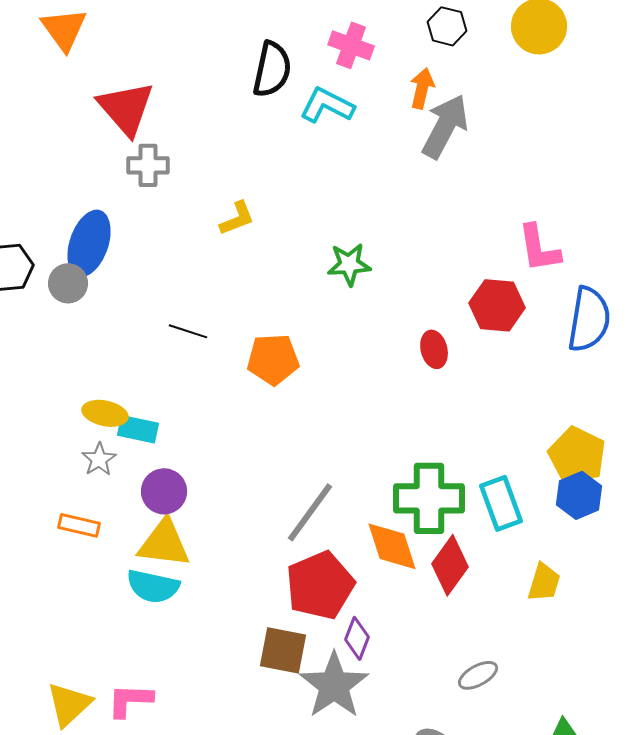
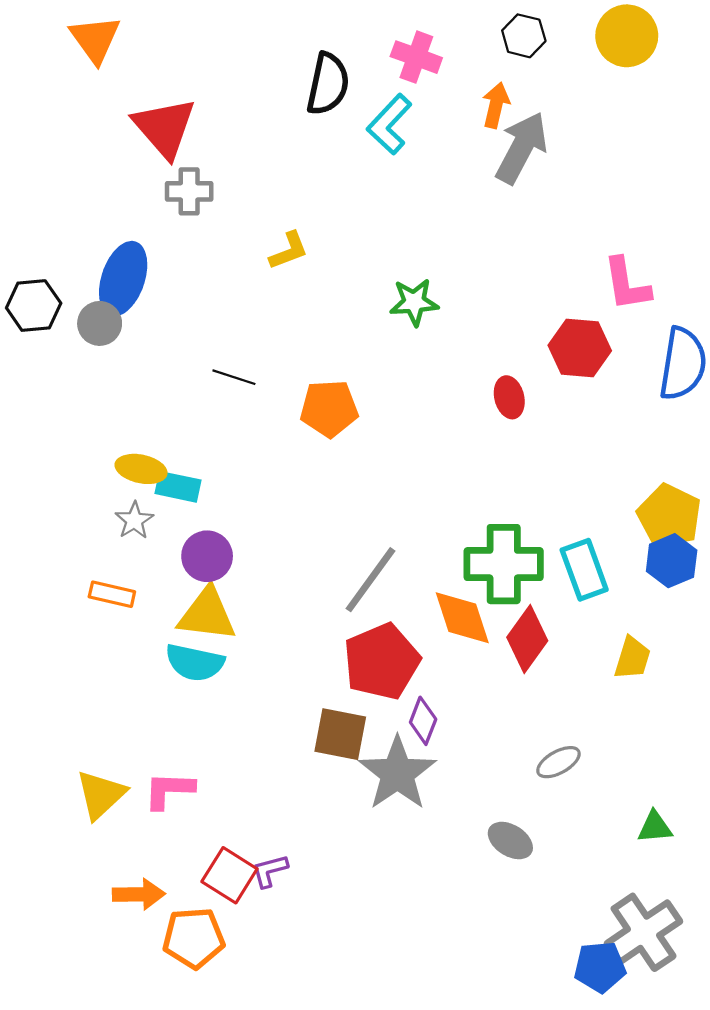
cyan L-shape: (327, 105) -> (389, 124), turned -74

